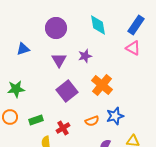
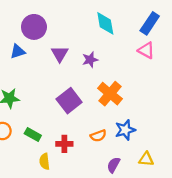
purple circle: (56, 28) -> (34, 27), moved
purple triangle: (59, 60) -> (60, 54), moved
green rectangle: (36, 120) -> (33, 135), turned 48
red cross: (63, 128) -> (64, 144), turned 32

